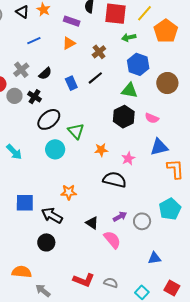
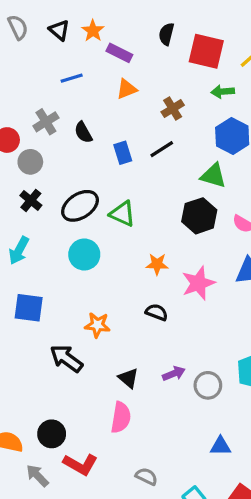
purple rectangle: (72, 21) -> (119, 53), moved
black semicircle: (45, 73) -> (83, 132), turned 96
black cross: (35, 97) -> (31, 200), moved
green triangle: (76, 131) -> (122, 214), moved, turned -30
cyan arrow: (14, 152) -> (19, 250), turned 66
pink star: (128, 158) -> (198, 283), size x1.5
black semicircle: (115, 180) -> (157, 312), moved, size x0.6
blue square: (25, 203) -> (29, 308), moved
pink semicircle: (112, 240) -> (121, 417), moved, turned 42
black circle: (46, 242) -> (52, 434), moved
red L-shape: (84, 280) -> (80, 464), moved

